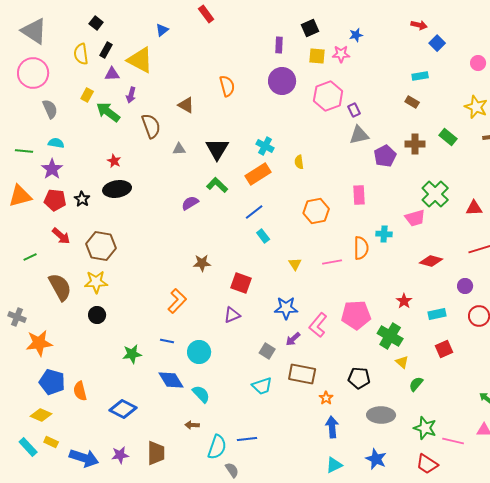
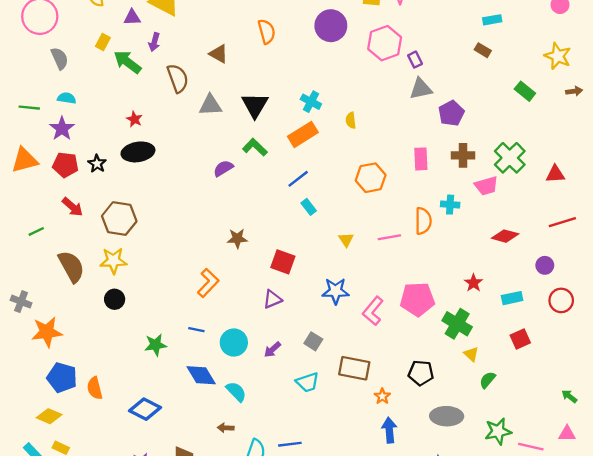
brown cross: (415, 144) -> (463, 155), moved
gray triangle: (179, 149) -> (210, 105), size x1.5
purple arrow: (293, 339) -> (272, 350), moved
green star: (425, 428) -> (498, 431), turned -30

